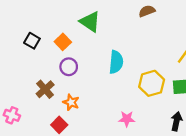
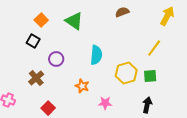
black square: (32, 41) -> (33, 41), moved
orange square: (63, 42) -> (41, 20), moved
orange star: (71, 102) -> (82, 86), moved

